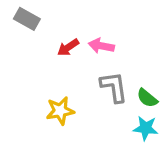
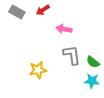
red arrow: (68, 47) -> (43, 10), moved

